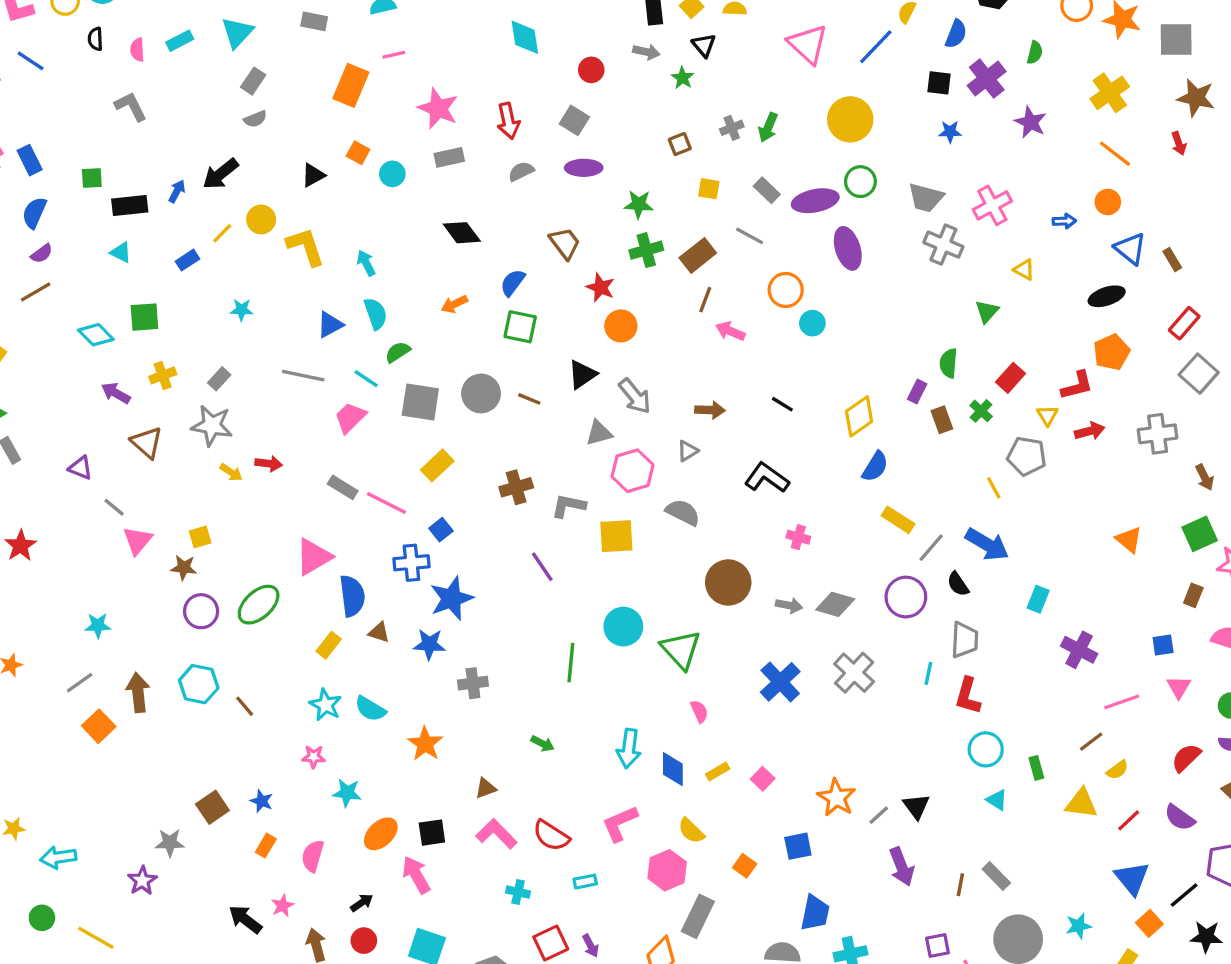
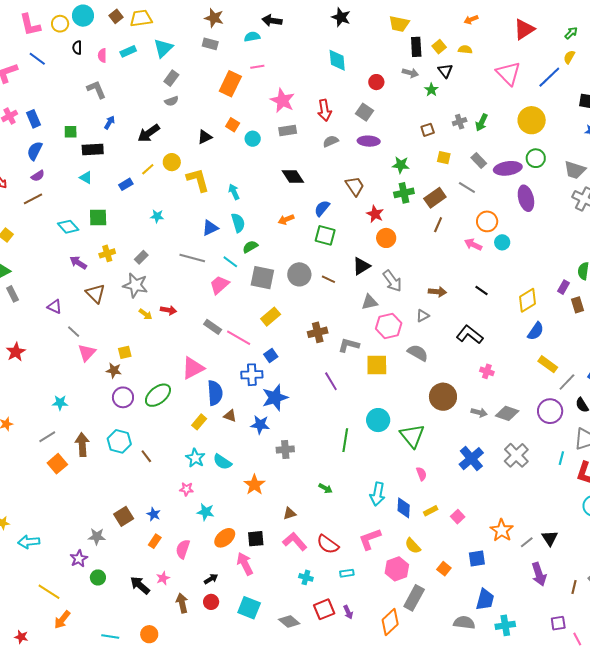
blue arrow: (177, 191) -> (110, 122), moved
pink arrow: (730, 331) -> (473, 245), moved
green circle: (42, 918) -> (98, 577), moved

